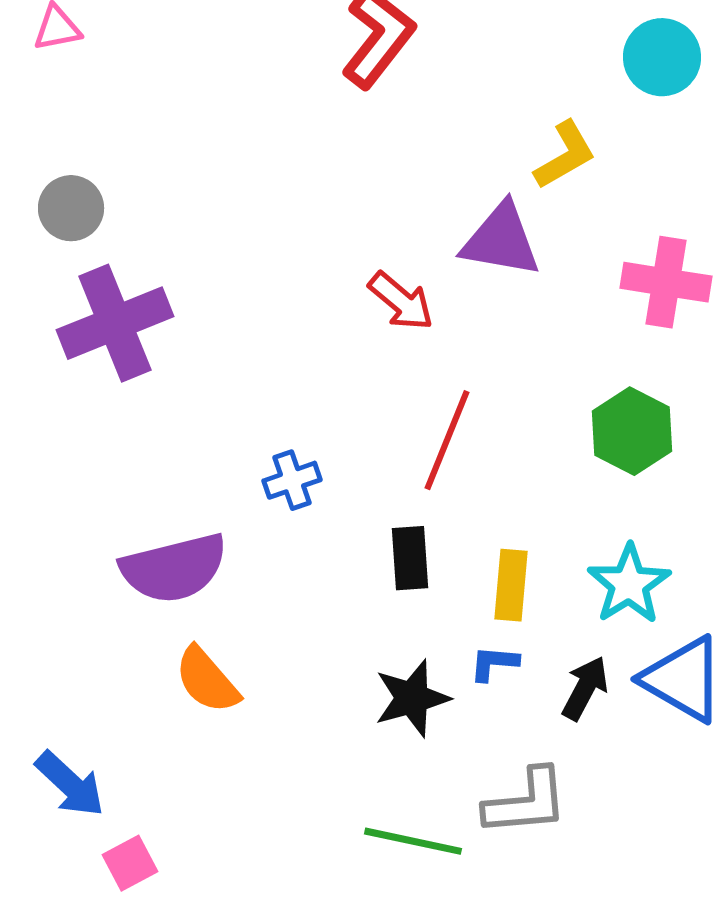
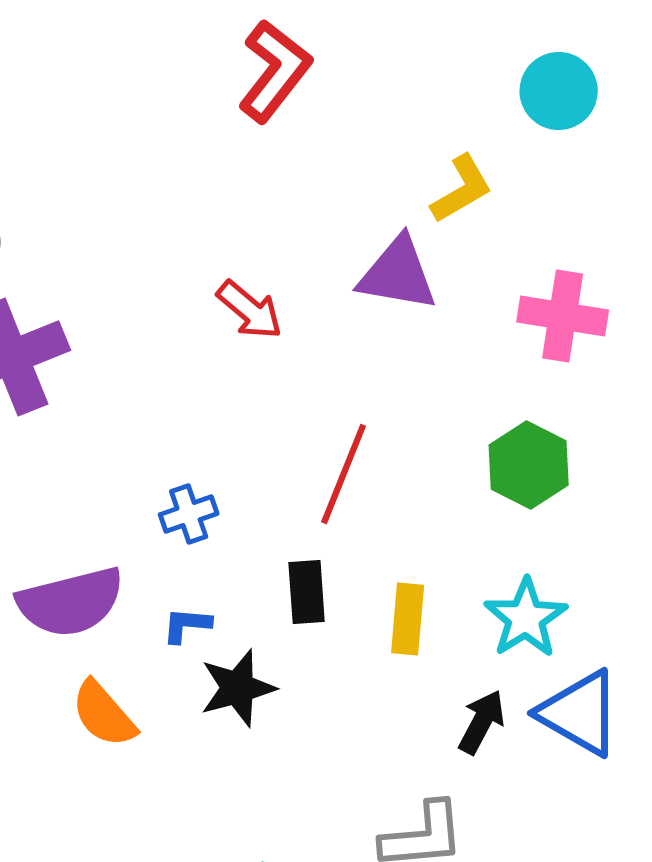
red arrow: (401, 301) -> (250, 310), moved
blue L-shape: (494, 663) -> (187, 625), moved
black star: (412, 698) -> (238, 688), moved

